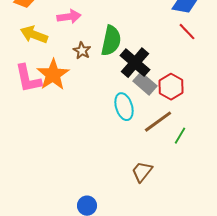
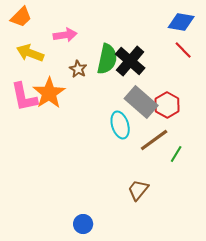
black cross: (135, 63) -> (130, 61), moved
gray rectangle: (145, 84) -> (141, 102), size x1.4

